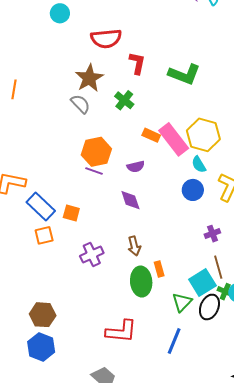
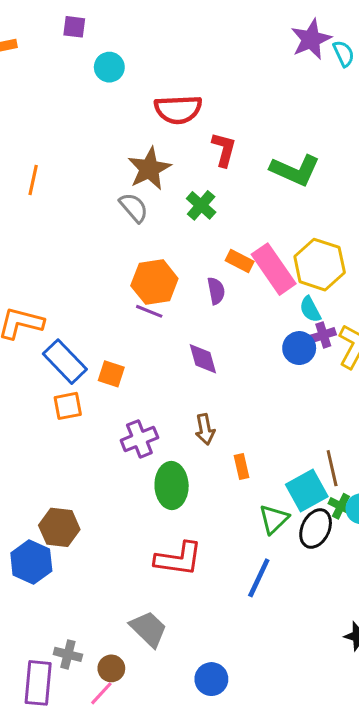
purple semicircle: (136, 167) -> (216, 291), moved, turned -90
purple cross: (212, 234) -> (323, 335), moved
green ellipse: (141, 282) -> (172, 486), moved
blue hexagon: (41, 347) -> (31, 562), moved

